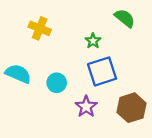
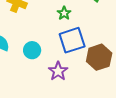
brown hexagon: (132, 108) -> (99, 57), moved

